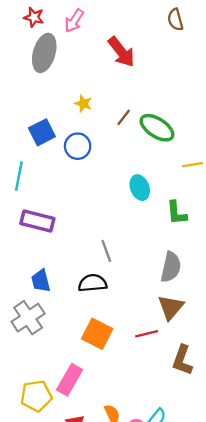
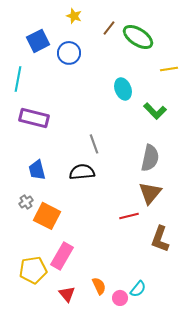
green L-shape: (177, 213) -> (155, 111), turned -40
gray cross: (28, 318) -> (26, 202), size x0.5
orange square: (97, 334) -> (47, 216), moved

